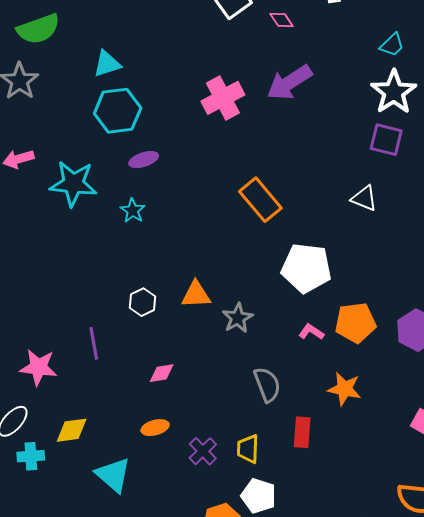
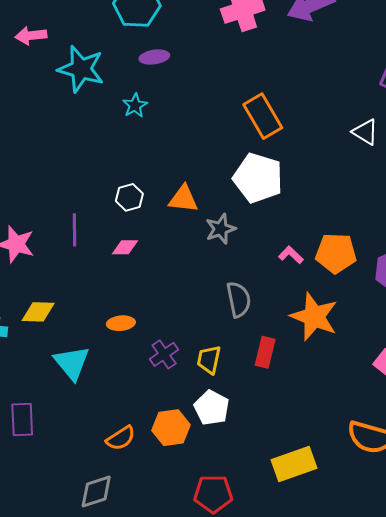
white pentagon: (306, 268) -> (258, 178), moved
pink diamond: (162, 373) -> (125, 247), moved
orange star: (345, 389) -> (314, 317), size x1.4

